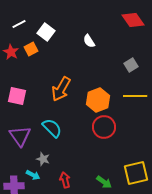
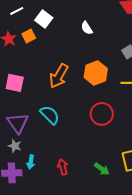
orange hexagon: (98, 100) -> (96, 73), moved
gray star: (43, 159) -> (15, 146), moved
cyan arrow: (33, 175) -> (31, 162), turned 72

